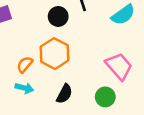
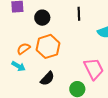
black circle: (58, 16) -> (42, 18), moved

